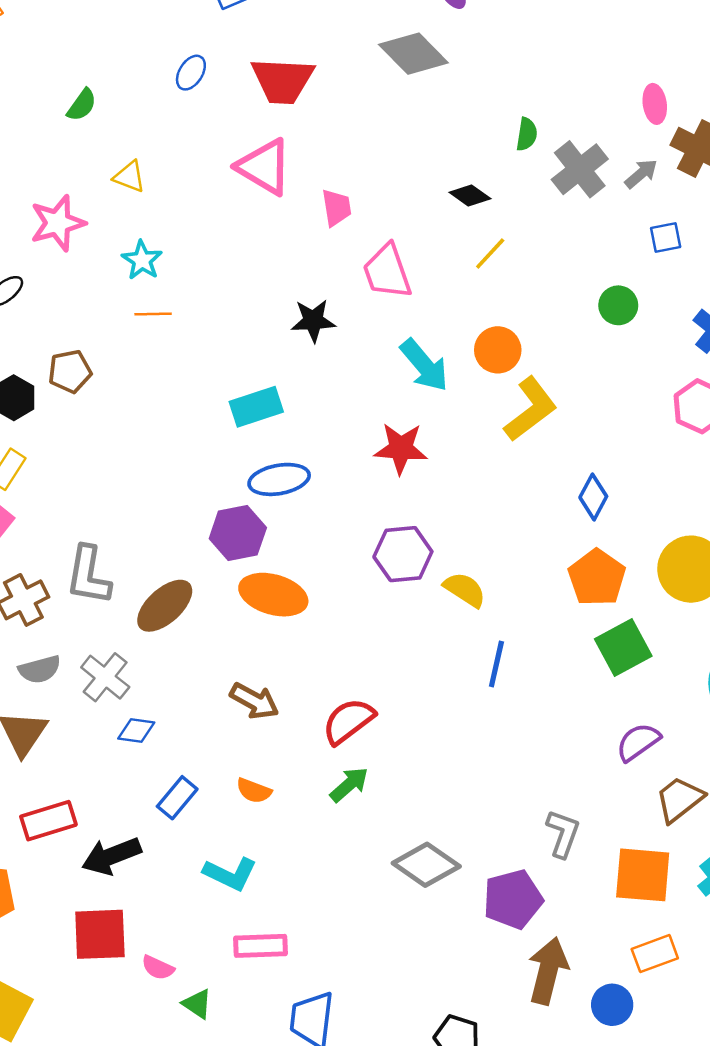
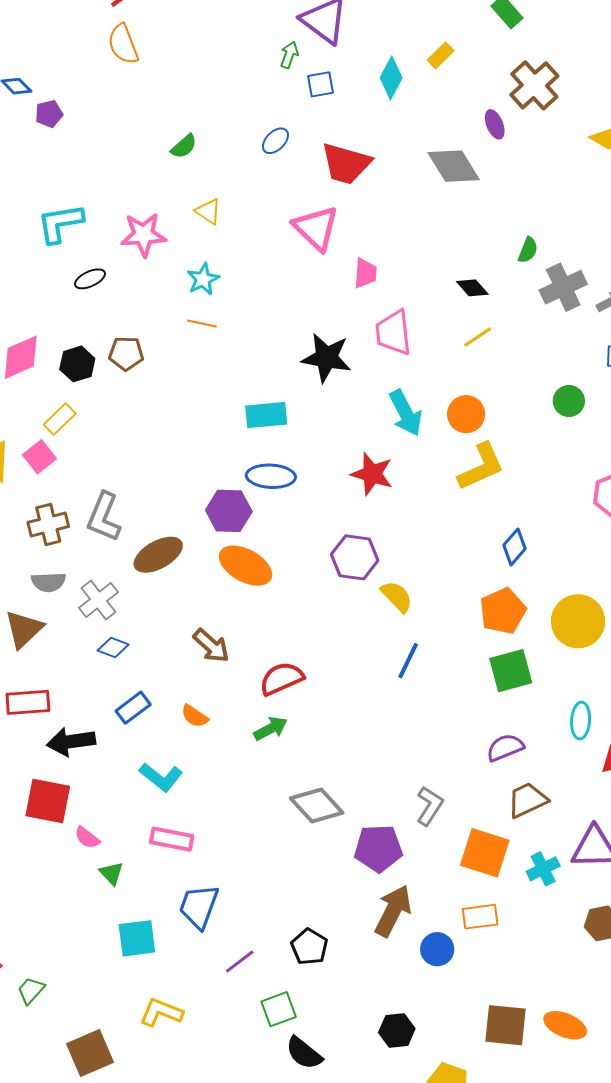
black star: (313, 321) -> (326, 358), size x1.4

